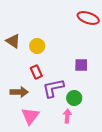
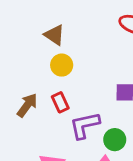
brown triangle: (13, 41) -> (54, 35), moved
brown arrow: (19, 92) -> (27, 105), moved, turned -54

